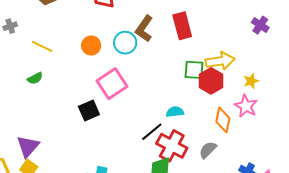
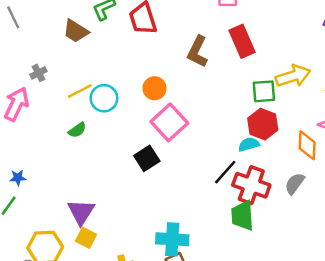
cyan circle: (125, 43) -> (104, 98), moved
orange circle: (91, 45) -> (155, 88), moved
yellow line: (42, 46) -> (80, 91), turned -45
red hexagon: (211, 81) -> (263, 124), moved

